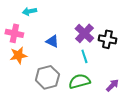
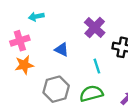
pink cross: (14, 33) -> (20, 41), turned -30
purple cross: (84, 33) -> (95, 28), moved

